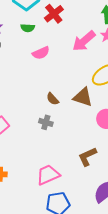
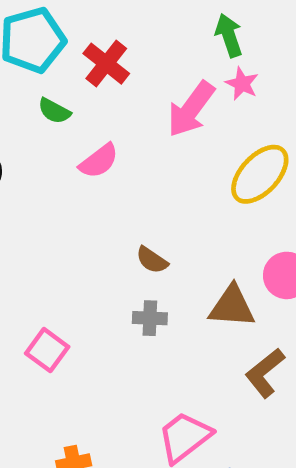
green semicircle: (28, 28) -> (54, 111), turned 40
brown triangle: (83, 97) -> (232, 306), moved

